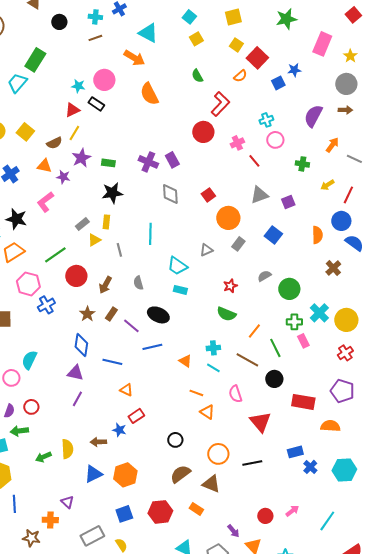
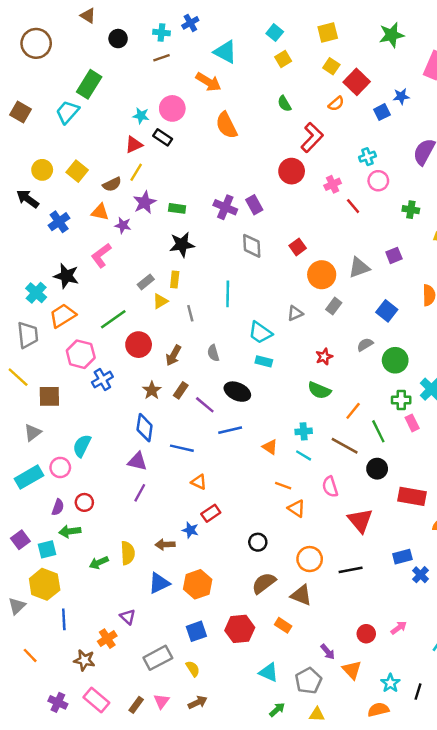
gray triangle: (259, 195) -> (359, 267), moved
blue square: (273, 235) -> (387, 311), moved
orange cross: (50, 520) -> (107, 639), turned -35

